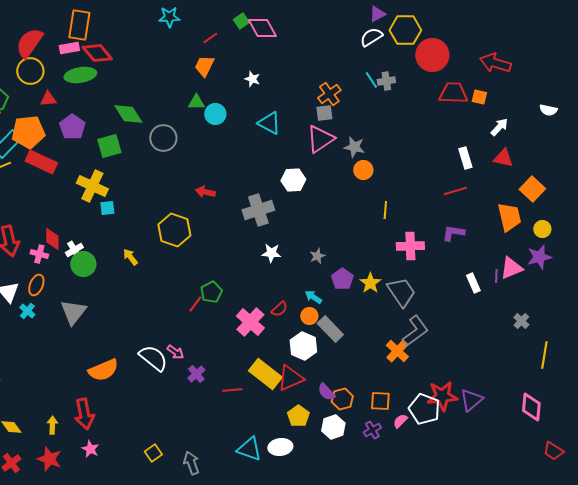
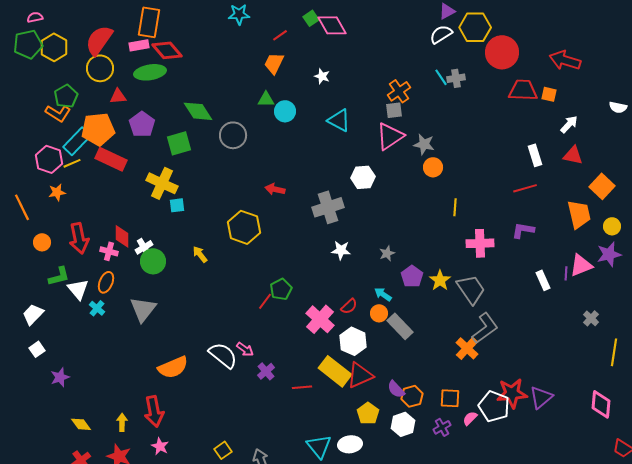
white hexagon: (303, 346) -> (353, 341), moved
cyan triangle: (249, 449) -> (319, 446), turned 32

